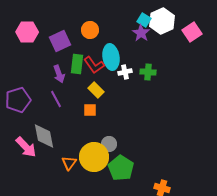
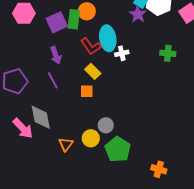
green rectangle: (77, 64) -> (74, 19), moved
green cross: (148, 72) -> (168, 53), moved
yellow circle: (94, 157) -> (91, 138), size x0.6

